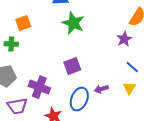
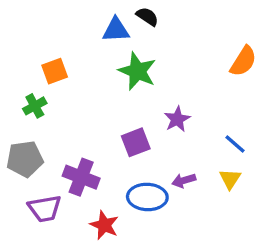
purple star: (124, 39) -> (177, 119), moved
green cross: (11, 44) -> (35, 106), turned -32
blue ellipse: (79, 99) -> (147, 197), turned 70

